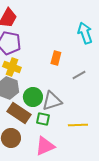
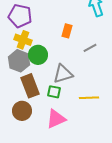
green circle: (33, 97) -> (38, 55), moved
brown rectangle: (19, 113) -> (30, 86), turned 35

